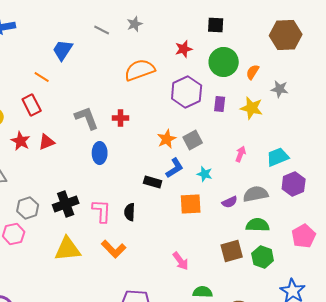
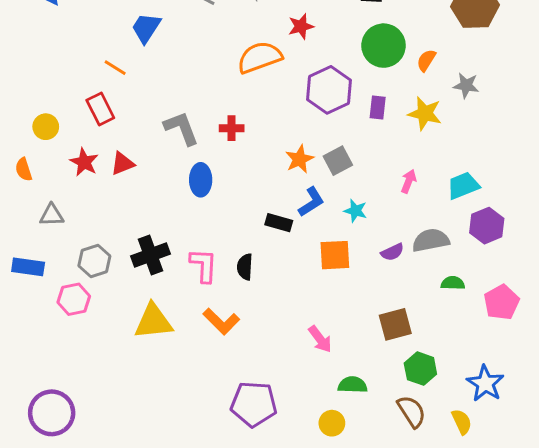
red star: (184, 49) -> (301, 26), moved
green semicircle: (258, 225) -> (453, 283), moved, size x0.7
green hexagon: (263, 257) -> (420, 369), moved

